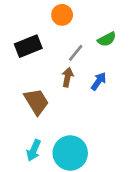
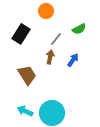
black rectangle: (28, 46) -> (21, 34), turned -36
cyan arrow: (34, 150) -> (25, 111), turned 91

